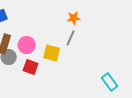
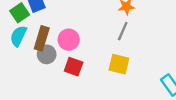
yellow square: (52, 53) -> (119, 64), moved

